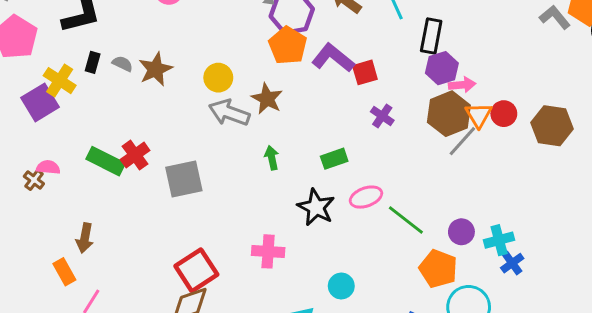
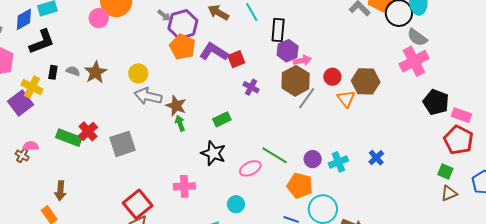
brown star: (267, 99) -> (176, 106), moved
orange triangle: (479, 115) -> (346, 99), moved
pink ellipse: (366, 197) -> (250, 168), moved
blue cross: (512, 263) -> (376, 158), moved

